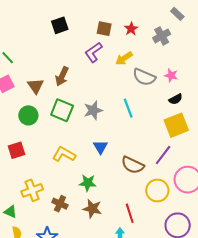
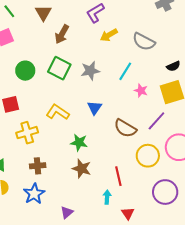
yellow arrow: (124, 58) -> (109, 35), moved
pink star: (171, 75) -> (141, 91), moved
brown triangle: (36, 86) -> (43, 13), moved
cyan line: (128, 108) -> (125, 71), turned 48
yellow cross: (32, 190) -> (27, 133), moved
brown cross: (60, 204) -> (38, 166), moved, turned -35

